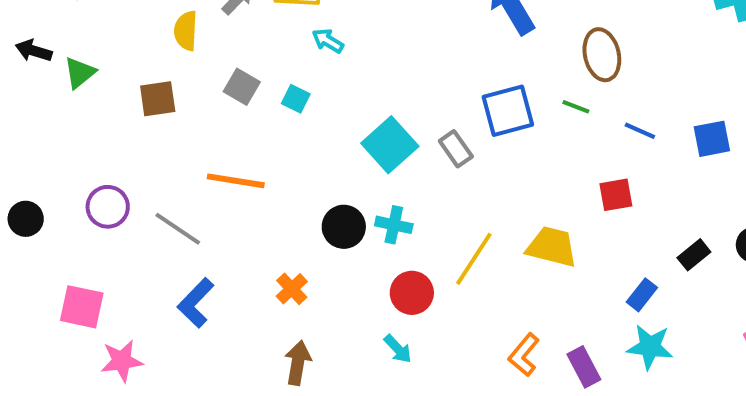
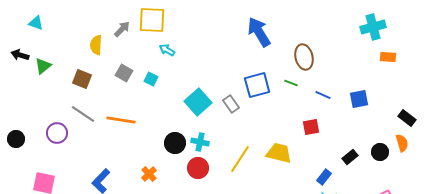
brown square: (158, 99) -> (82, 79), turned 30
gray line: (178, 229) -> (83, 114), moved
red circle: (412, 293) -> (198, 168), moved

